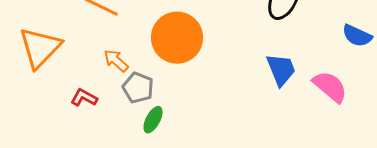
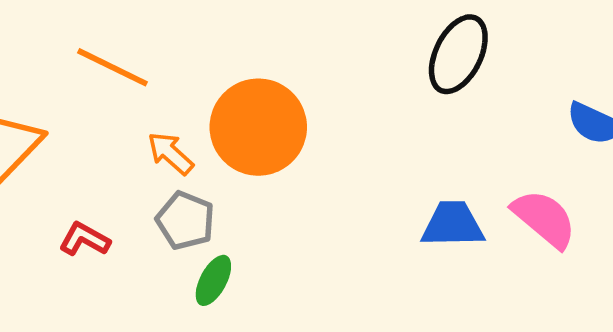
orange arrow: (116, 61) -> (170, 153), moved
blue trapezoid: (281, 70) -> (453, 224), moved, turned -69

